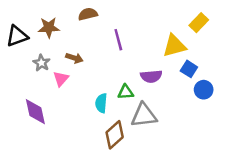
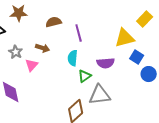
brown semicircle: (88, 14) -> (54, 22), moved
brown star: (49, 28) -> (19, 13), moved
green triangle: (126, 92) -> (85, 76), turned -32
cyan semicircle: (101, 103) -> (73, 58), moved

